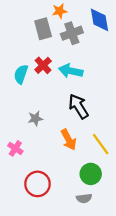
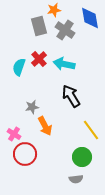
gray cross: (72, 33) -> (65, 30), turned -36
orange arrow: (69, 140) -> (45, 126), moved
red circle: (37, 184) -> (25, 154), moved

